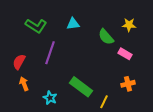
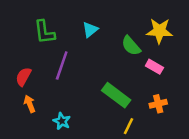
cyan triangle: (73, 24) -> (90, 30), turned -32
yellow star: (129, 25) -> (159, 31), size x1.5
green L-shape: (36, 26) -> (44, 32), turned 50
green rectangle: (81, 87) -> (116, 95), moved

